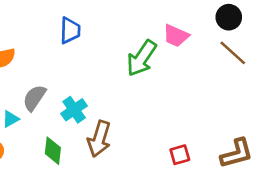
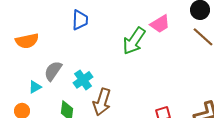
pink trapezoid: (176, 36) -> (160, 24), turned -55

